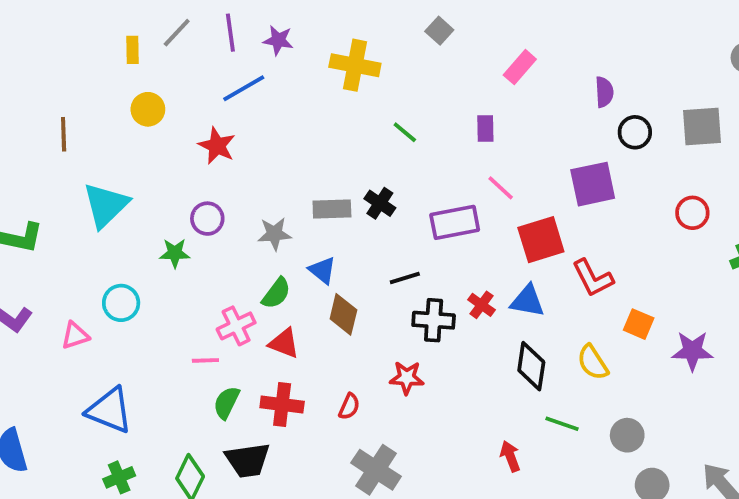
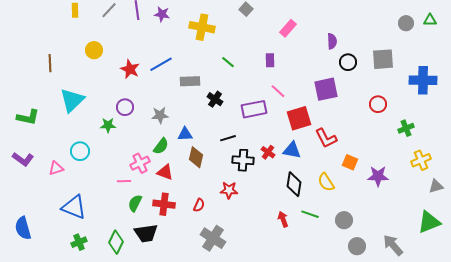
yellow rectangle: (133, 50) -> (75, 10), moved
blue line: (244, 88) -> (161, 64), moved
gray rectangle: (332, 209) -> (190, 81), moved
blue triangle: (322, 270) -> (185, 134), turned -42
red arrow: (510, 456) -> (283, 219), moved

